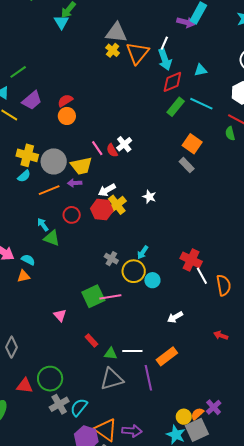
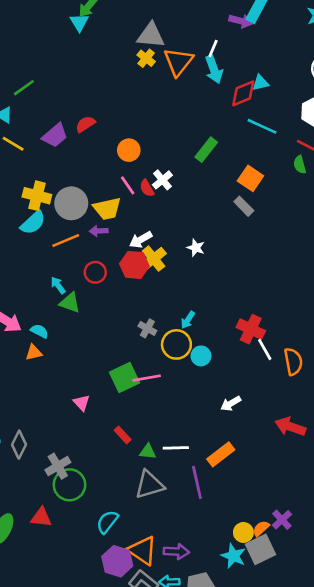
red diamond: (172, 82) -> (243, 93), moved
purple trapezoid: (32, 100) -> (55, 135), moved
green rectangle: (176, 107) -> (206, 150), moved
orange circle: (67, 116) -> (129, 150), moved
cyan semicircle: (24, 176) -> (33, 223), size x1.5
red arrow: (221, 335) -> (290, 427), size x1.6
red triangle: (25, 386) -> (41, 517), moved
gray cross: (59, 404) -> (58, 466), moved

